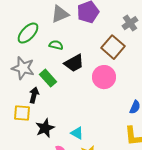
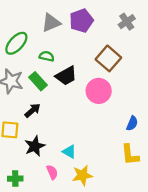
gray cross: (130, 23) -> (127, 22), moved
green rectangle: (48, 78) -> (38, 81), moved
black arrow: (34, 95) -> (33, 110), moved, turned 35

